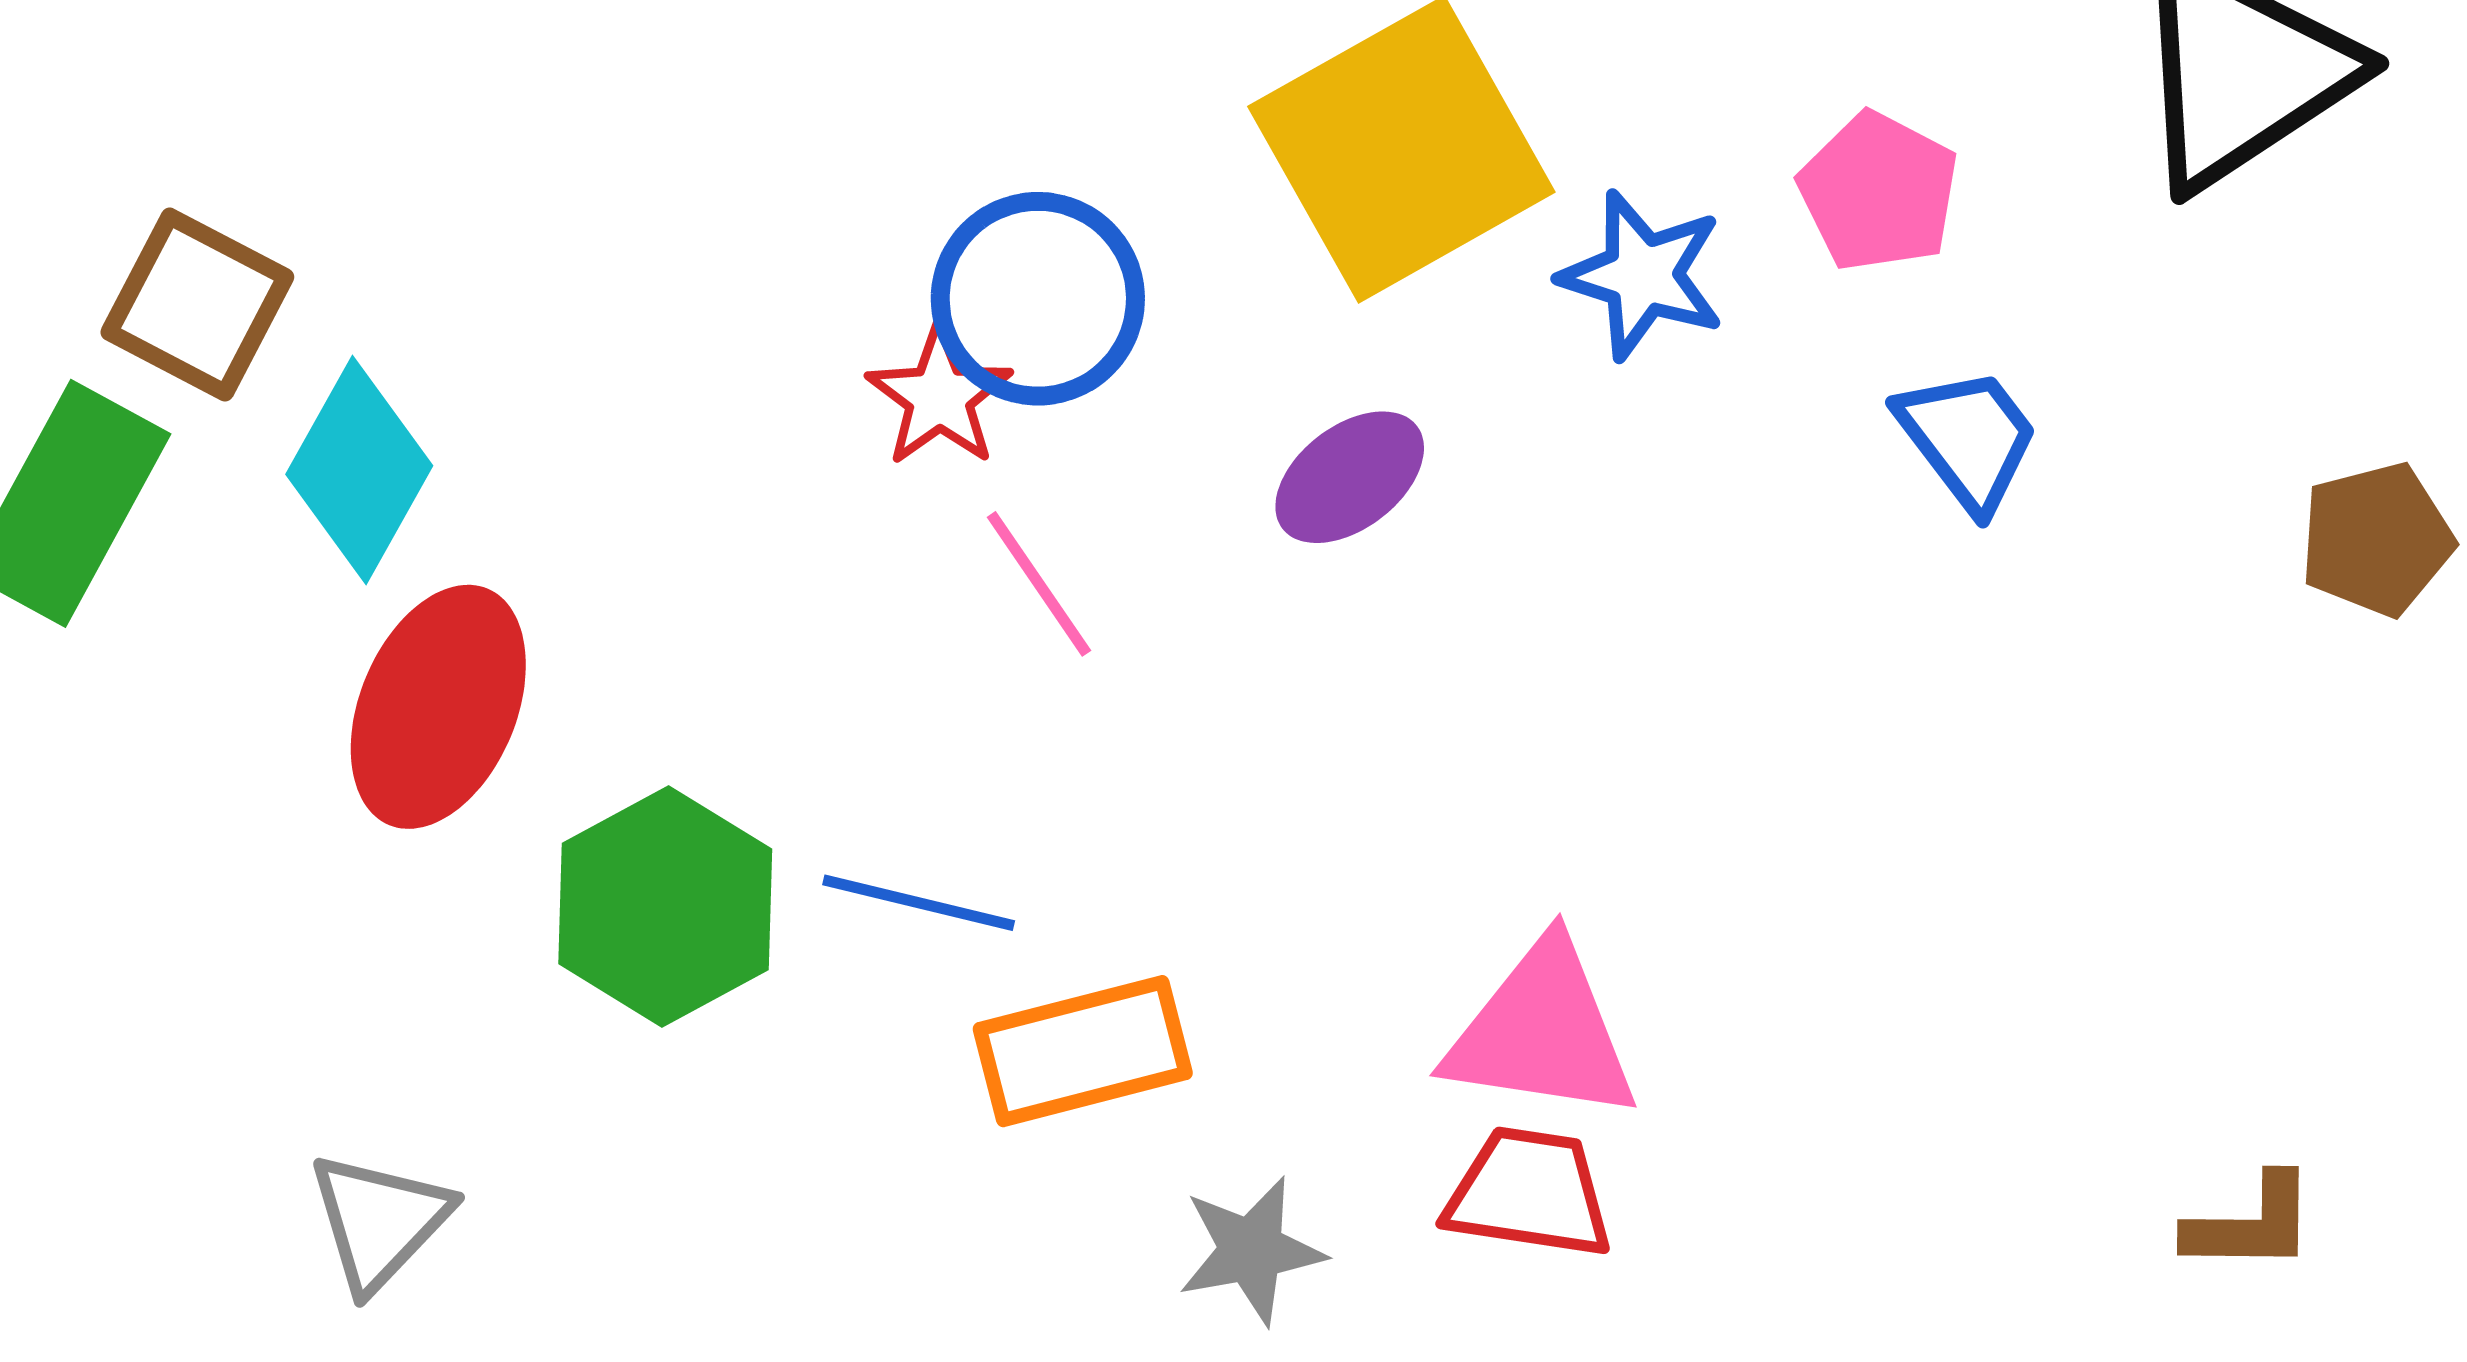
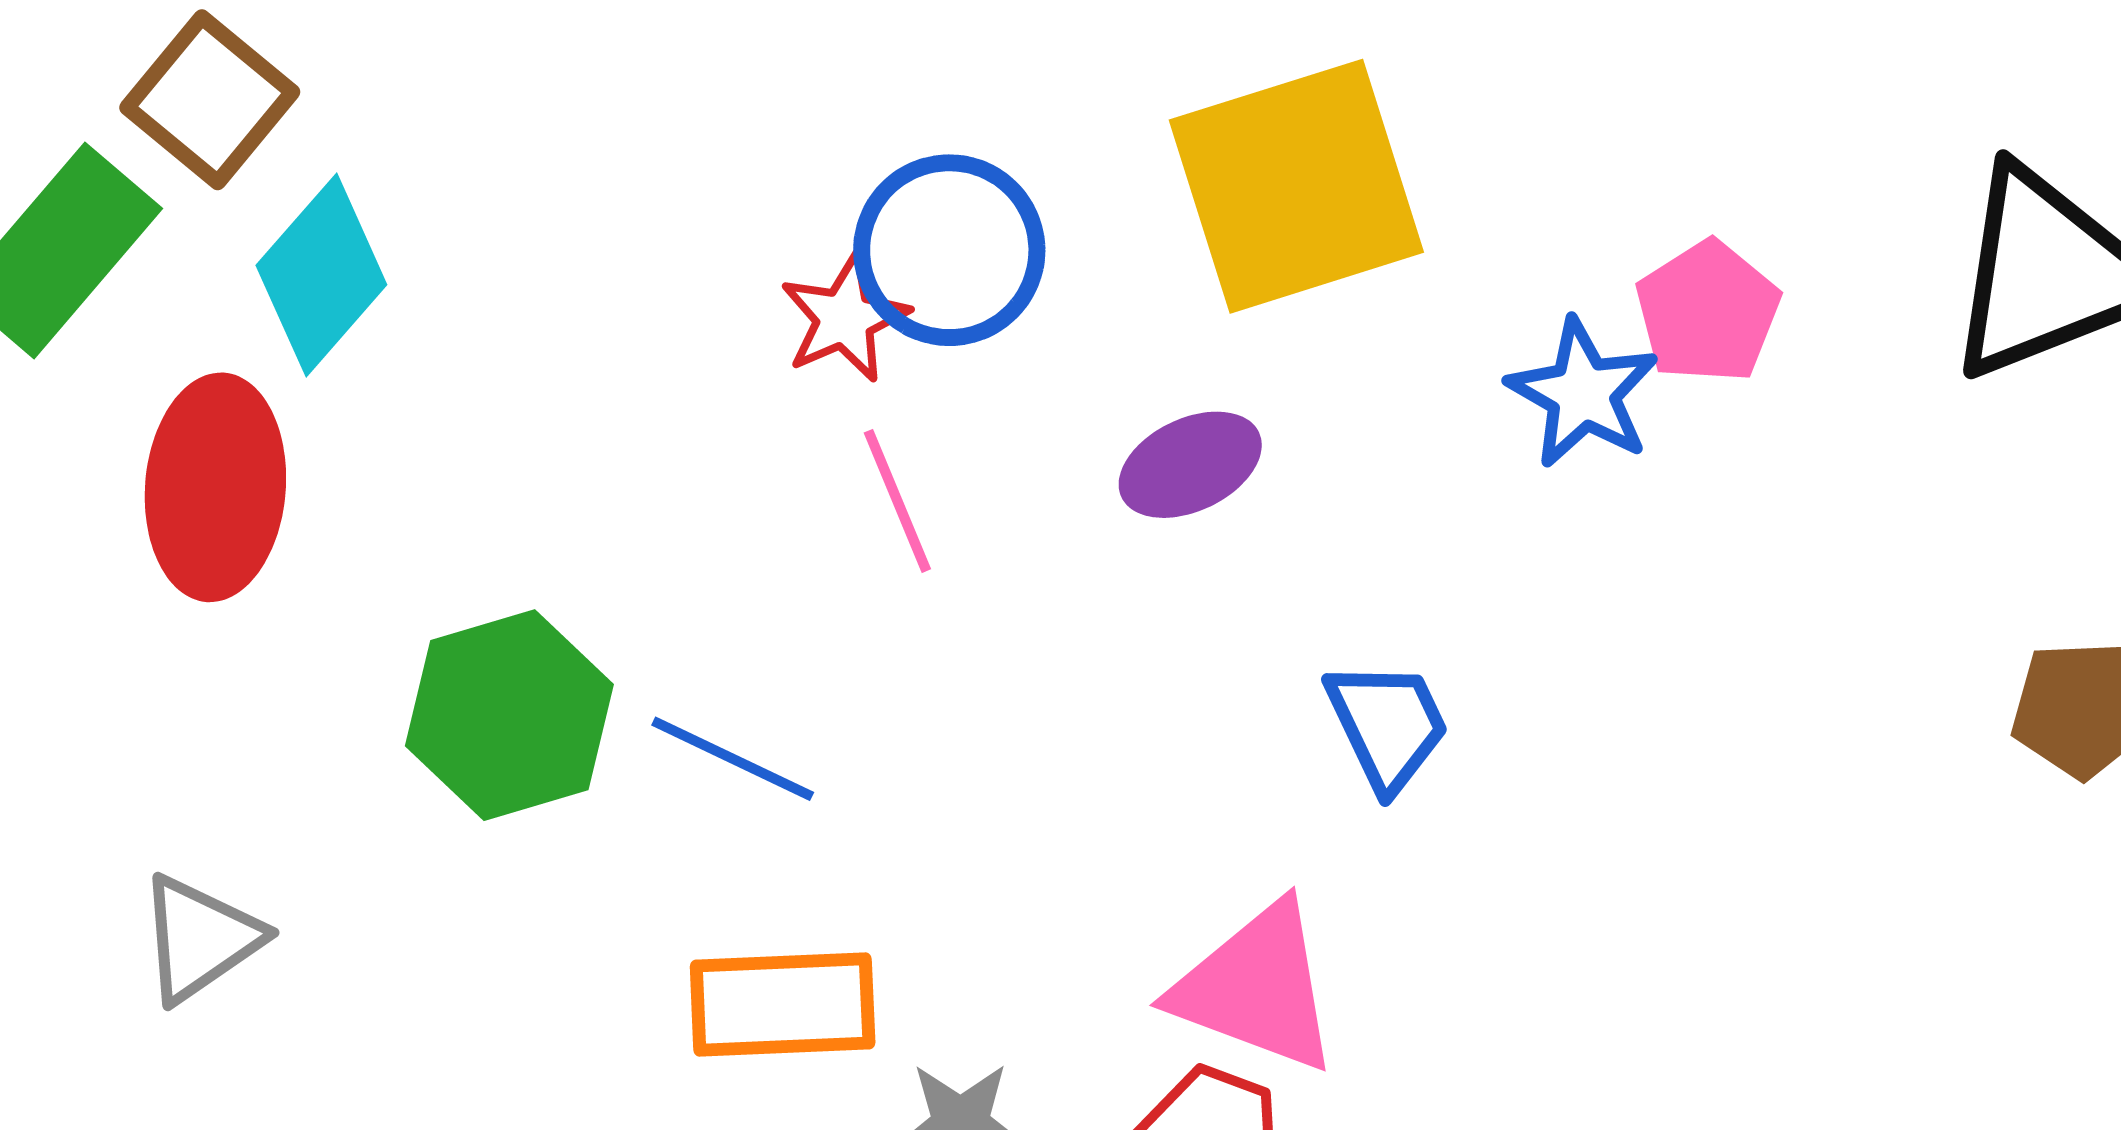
blue star: (1642, 275) -> (1583, 393), moved
blue trapezoid: (1968, 439) -> (1387, 725), moved
red ellipse: (438, 707) -> (215, 487), moved, turned -30
orange rectangle: (1083, 1051) -> (783, 1004), moved

